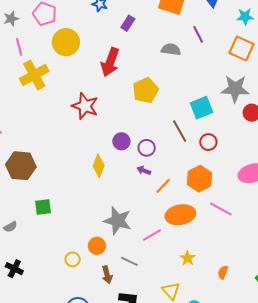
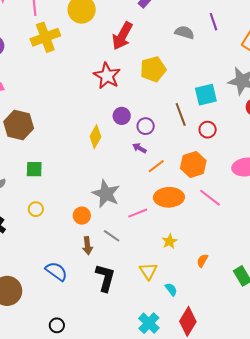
red star: (85, 106) -> (107, 76), moved
yellow circle: (73, 259) -> (36, 209), moved

